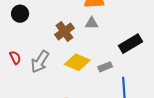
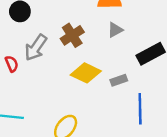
gray triangle: (92, 23) -> (115, 30), moved, turned -32
gray arrow: (40, 62) -> (36, 48), moved

